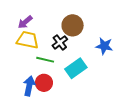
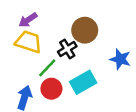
green line: (45, 60) -> (47, 68), turned -66
red circle: (44, 83) -> (51, 89), moved

